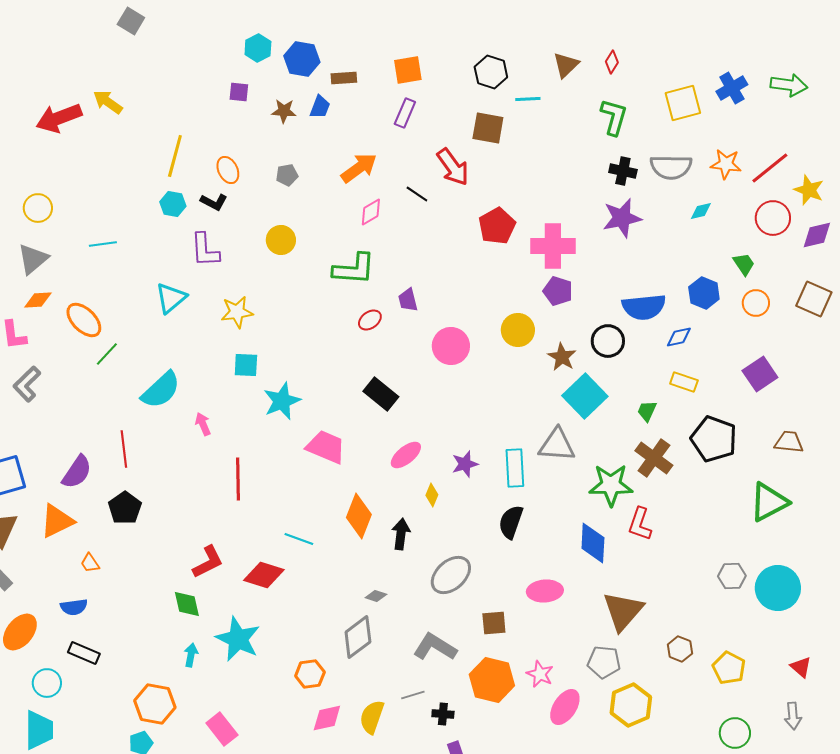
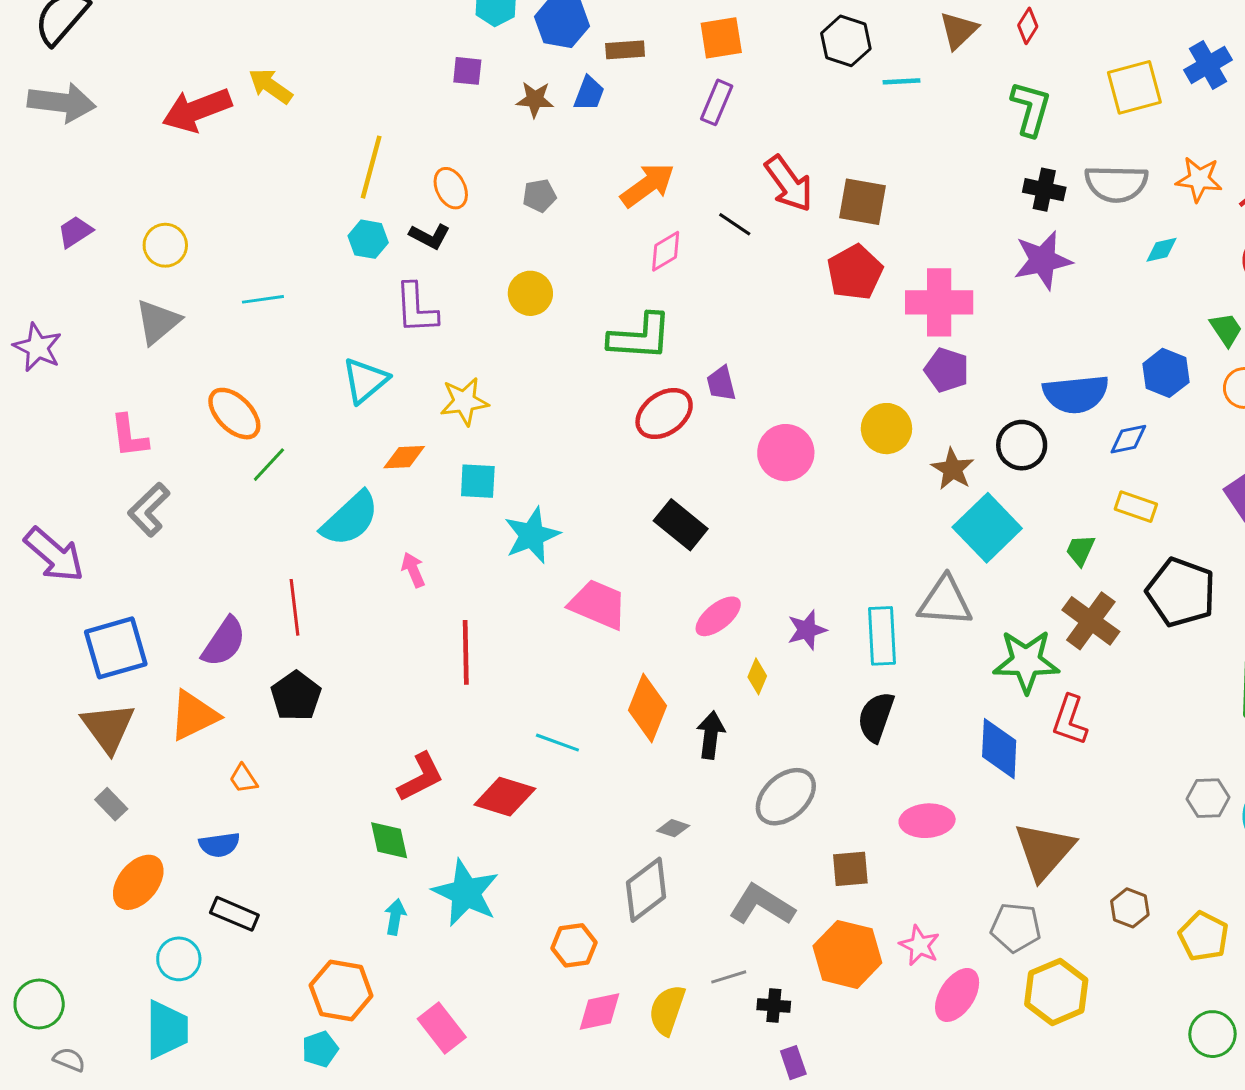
brown square: (488, 128) -> (862, 202), moved
orange diamond: (38, 300) -> (404, 457), moved
red ellipse: (370, 320) -> (664, 414), size x1.6

